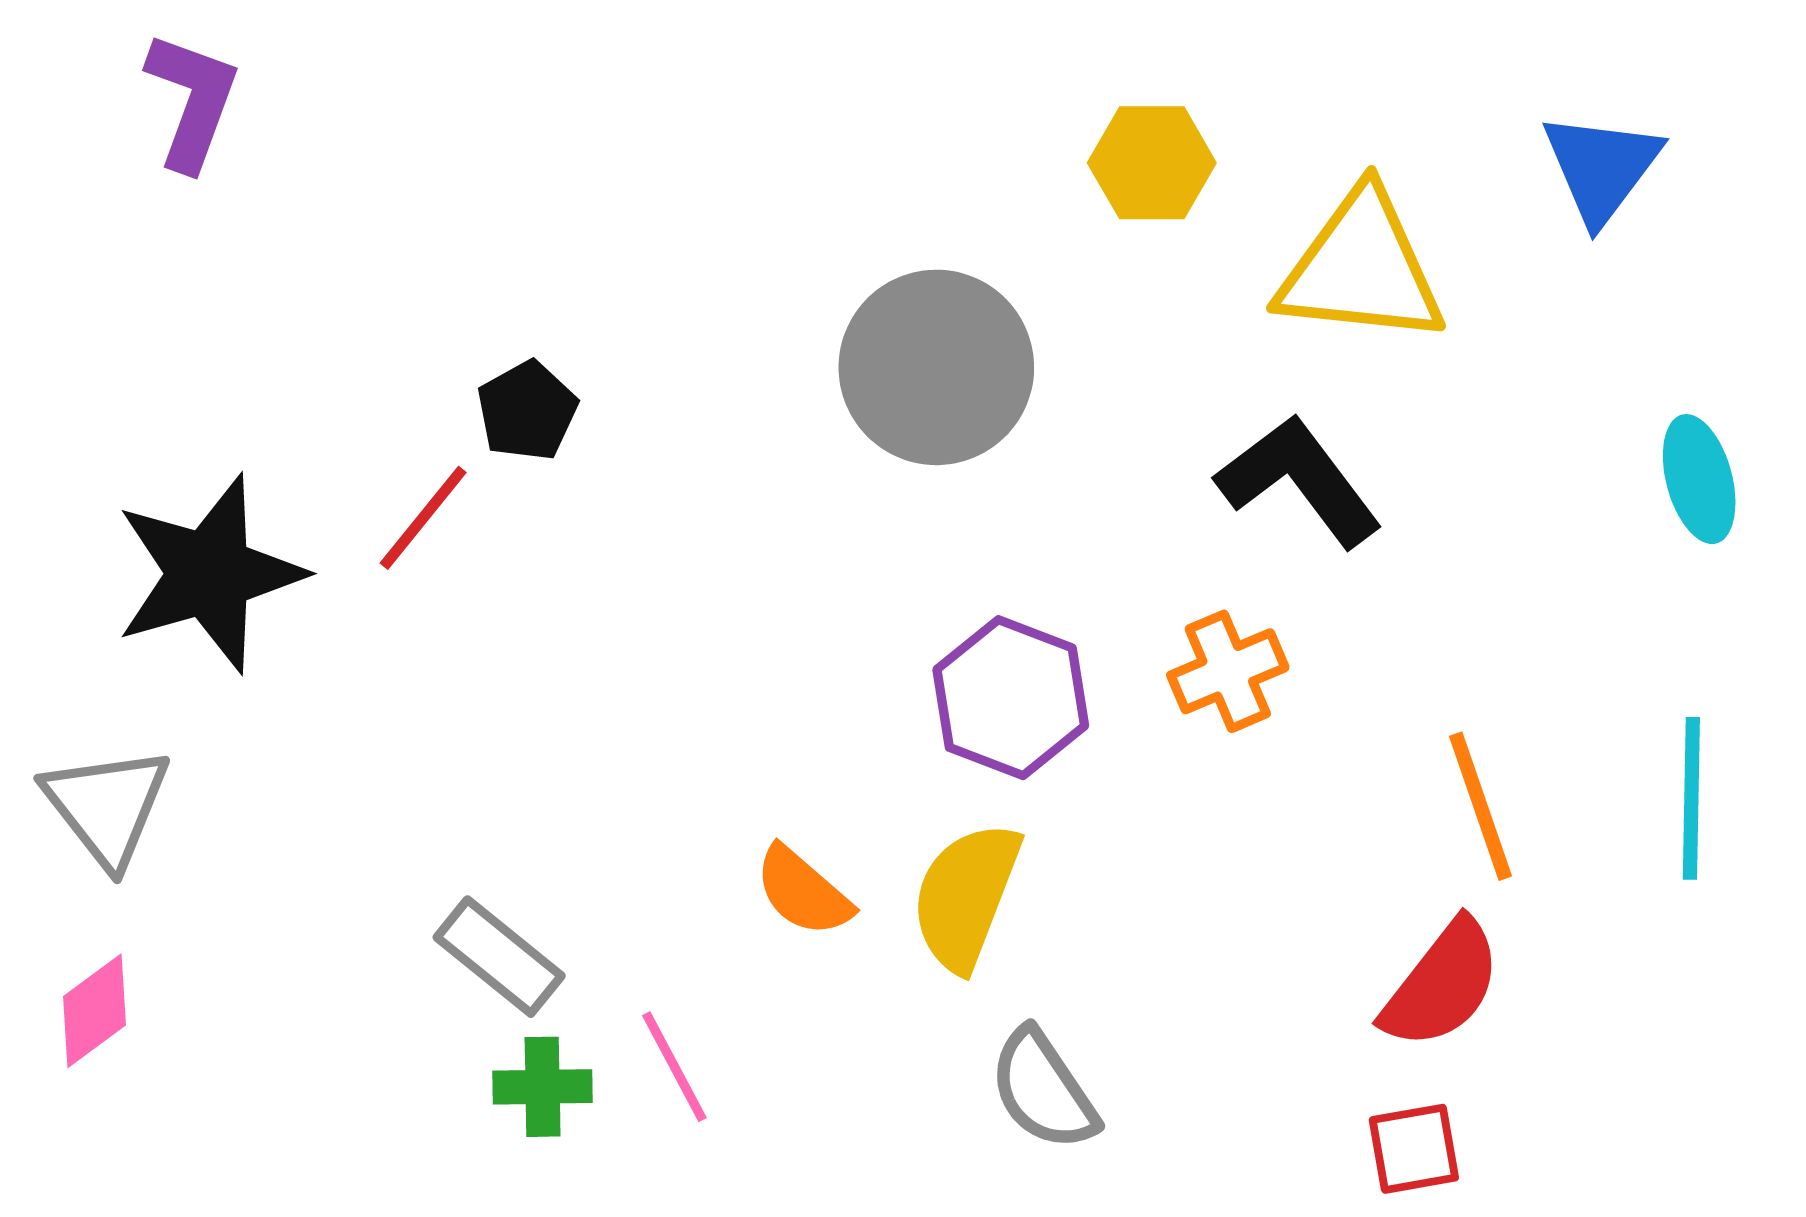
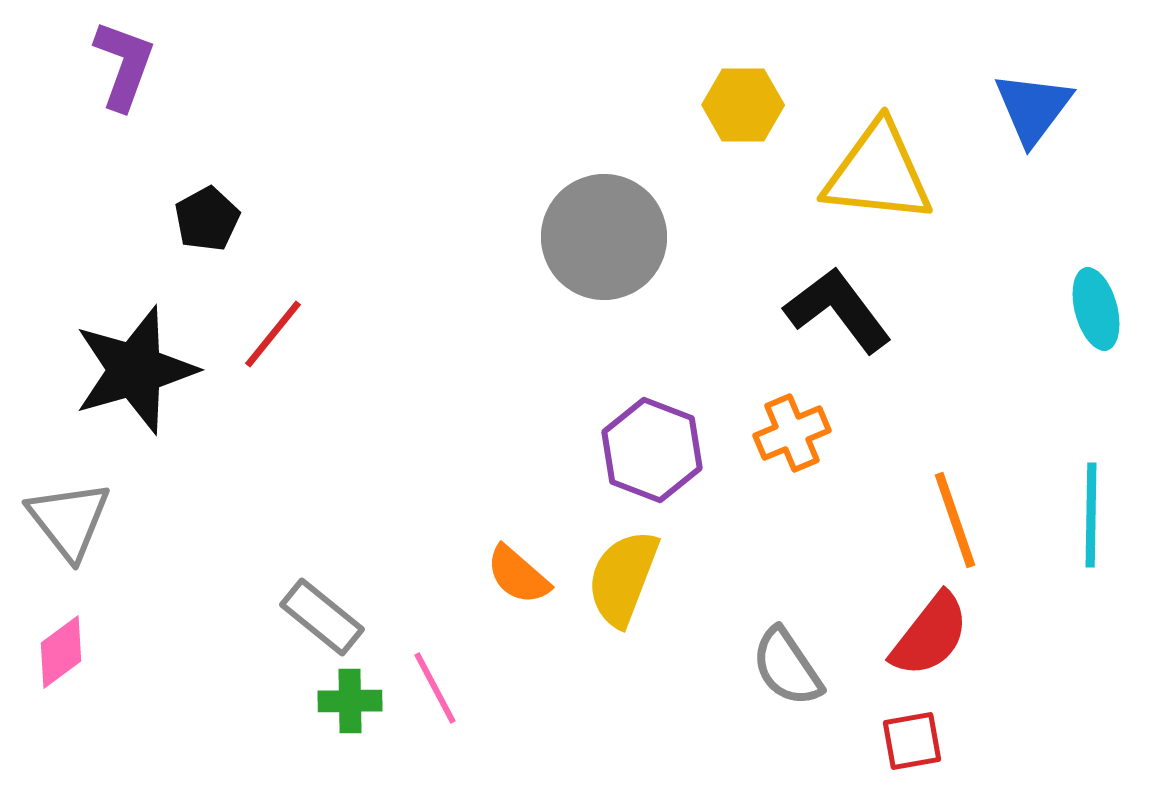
black pentagon: (527, 411) -> (207, 219), moved
gray semicircle: (1043, 1090) -> (787, 667), moved

